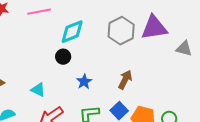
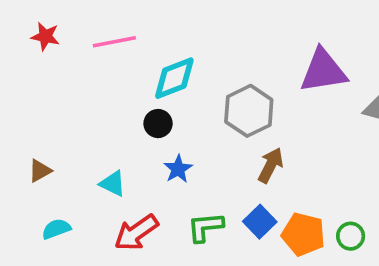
gray hexagon: (121, 31) -> (249, 111), moved
blue star: (84, 82) -> (178, 169), moved

